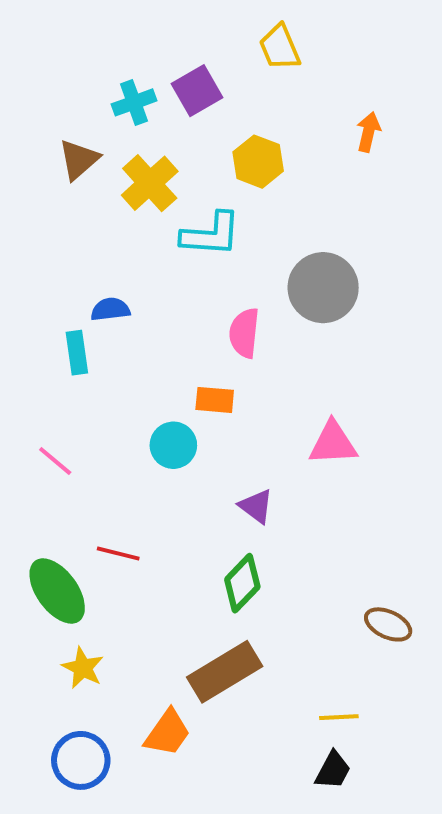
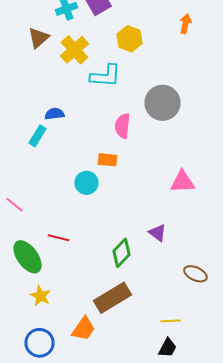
cyan rectangle: (77, 353) -> (38, 136), turned 40
pink triangle: (333, 443) -> (182, 182), moved
pink line: (55, 461) -> (14, 205), moved
purple triangle: (256, 506) -> (158, 233), moved

